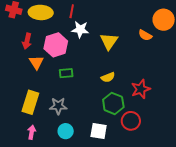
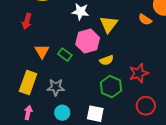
pink hexagon: (56, 45) -> (88, 41), moved
orange triangle: (36, 62) -> (42, 51), moved
green rectangle: (66, 73) -> (65, 55), turned 40
red circle: (131, 121) -> (146, 106), moved

